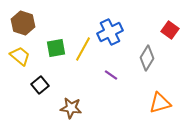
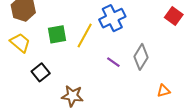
gray diamond: (147, 58) -> (141, 57), moved
orange triangle: (160, 103) -> (163, 91), size x0.6

